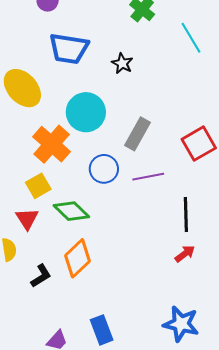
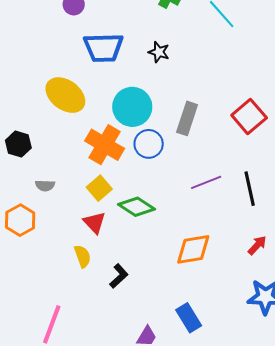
blue circle: (104, 169) -> (149, 144), moved
purple line: (148, 177) -> (206, 182), moved
red arrow: (185, 254) -> (257, 245), moved
orange diamond: (77, 258) -> (193, 249), moved, turned 45

